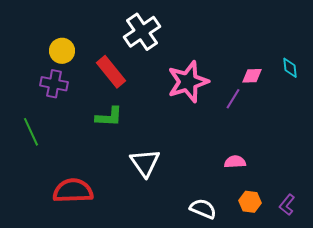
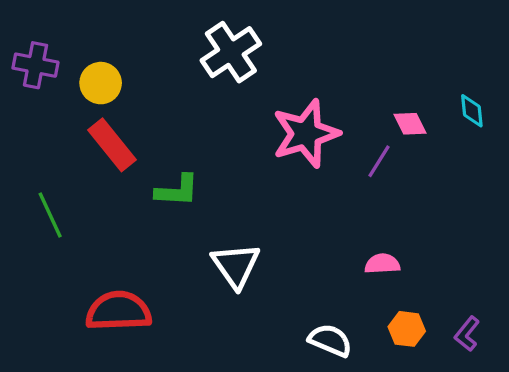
red rectangle: (111, 72) -> (112, 145), moved
pink diamond: (252, 76) -> (410, 124), turned 65
purple cross: (54, 84) -> (35, 65), moved

